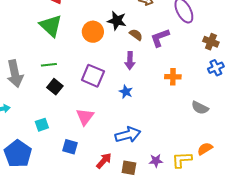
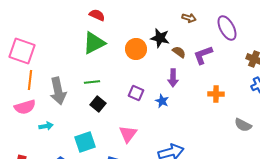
green triangle: (51, 26) -> (94, 43), turned 50
purple square: (93, 76) -> (136, 93), size x0.7
blue star: (126, 92) -> (162, 101), moved
cyan square: (42, 125) -> (85, 142), size x1.5

